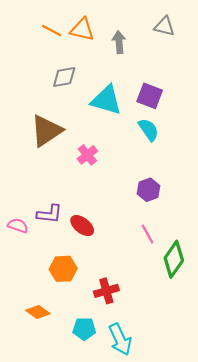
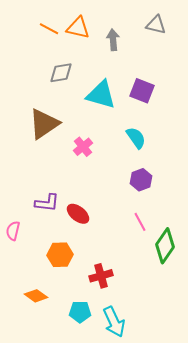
cyan semicircle: (149, 130) -> (136, 138), moved
pink semicircle: (18, 226) -> (13, 231), moved, turned -96

